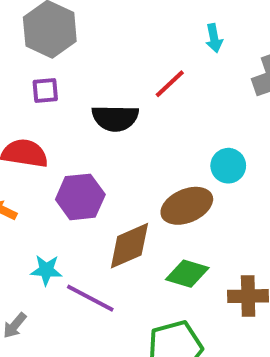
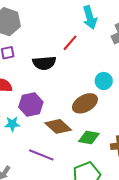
cyan arrow: (214, 38) -> (90, 17), size x1.6
brown diamond: (129, 246) -> (58, 126), turned 72
cyan star: (46, 270) -> (12, 124), moved

